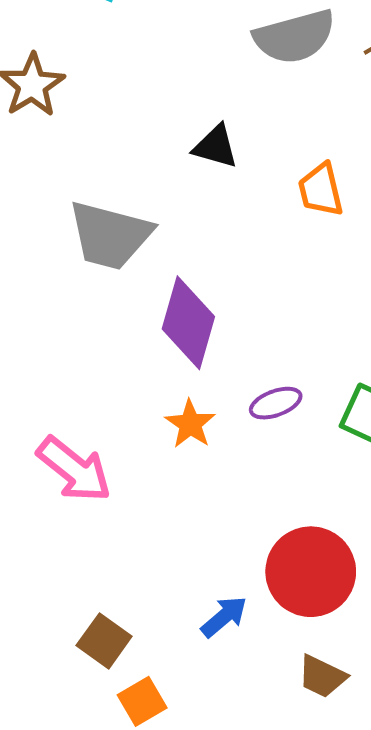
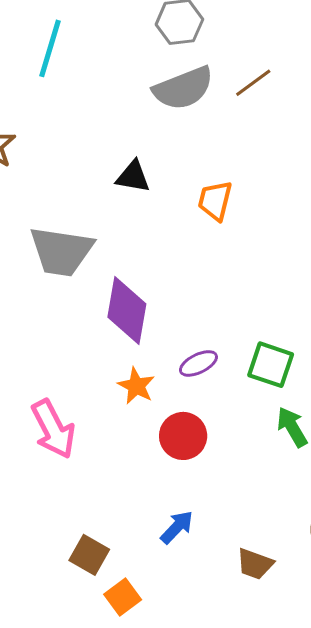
orange trapezoid: (321, 190) -> (215, 201), turned 33
pink arrow: (74, 469) -> (53, 429), turned 30
red circle: (311, 572) -> (183, 436), moved, size x0.7

